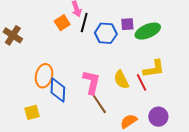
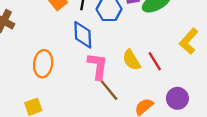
yellow L-shape: (154, 69) -> (189, 41), moved, turned 145
blue diamond: (58, 90) -> (83, 35), moved

